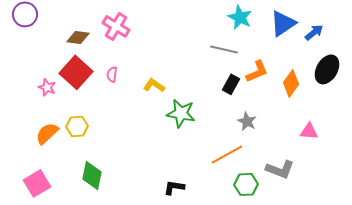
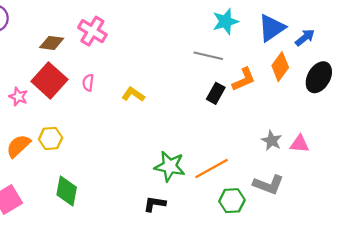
cyan star: (240, 17) -> (225, 21), turned 30
orange diamond: (291, 83) -> (280, 67), moved
green star: (181, 113) -> (170, 166), moved
gray star: (247, 121) -> (272, 141), moved

